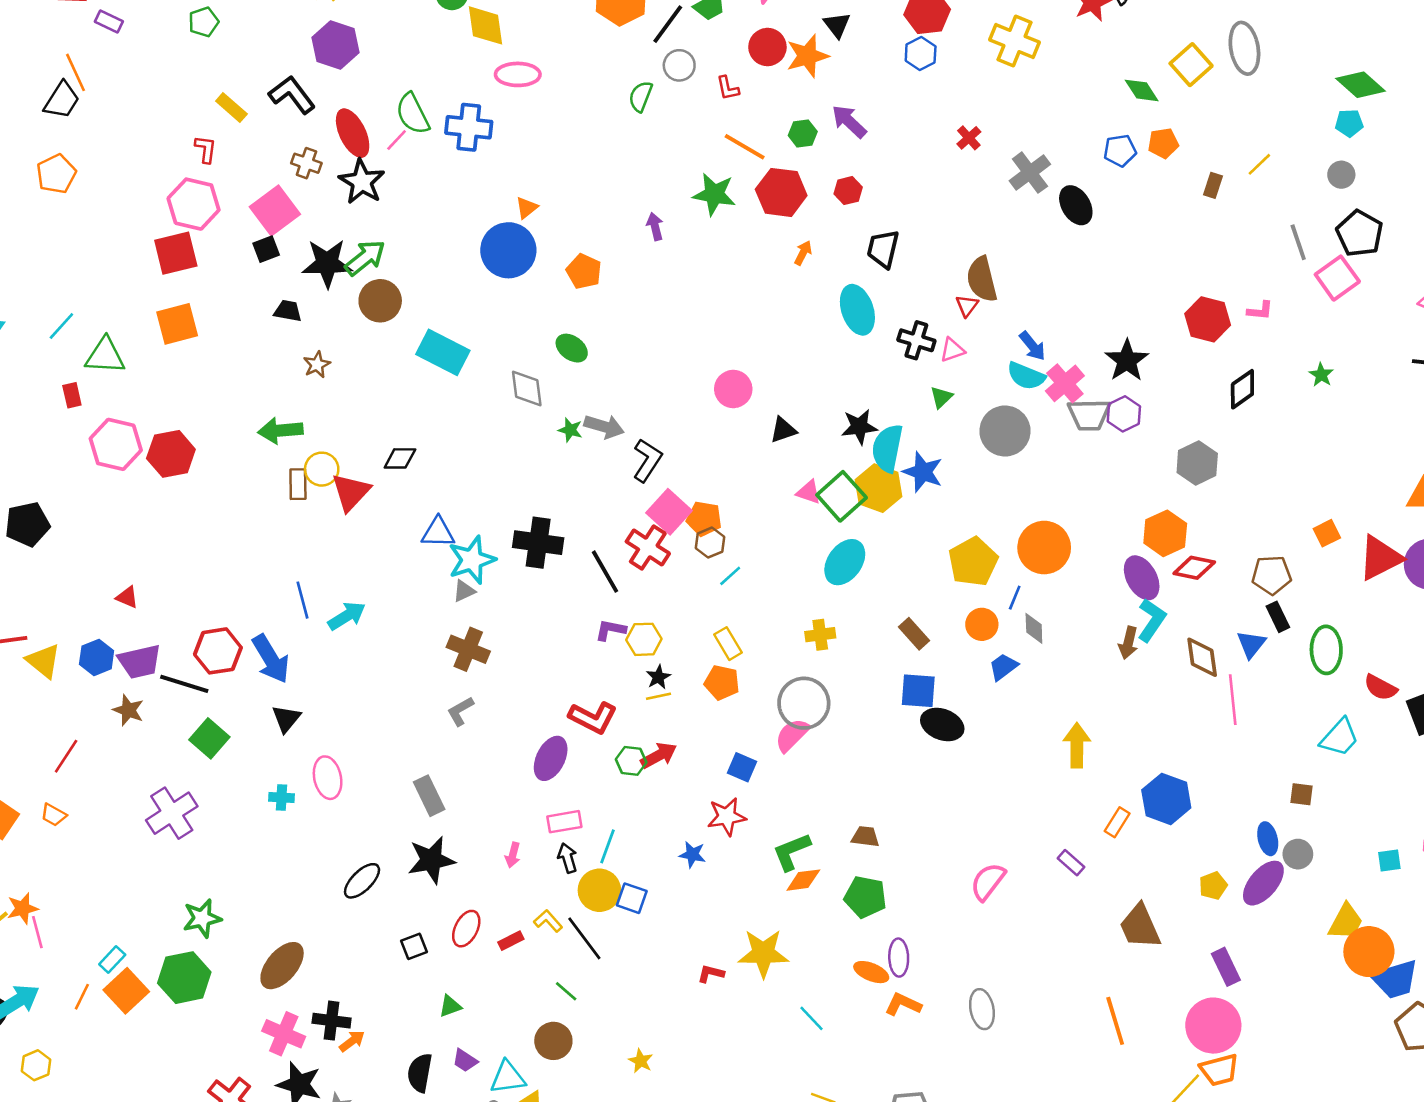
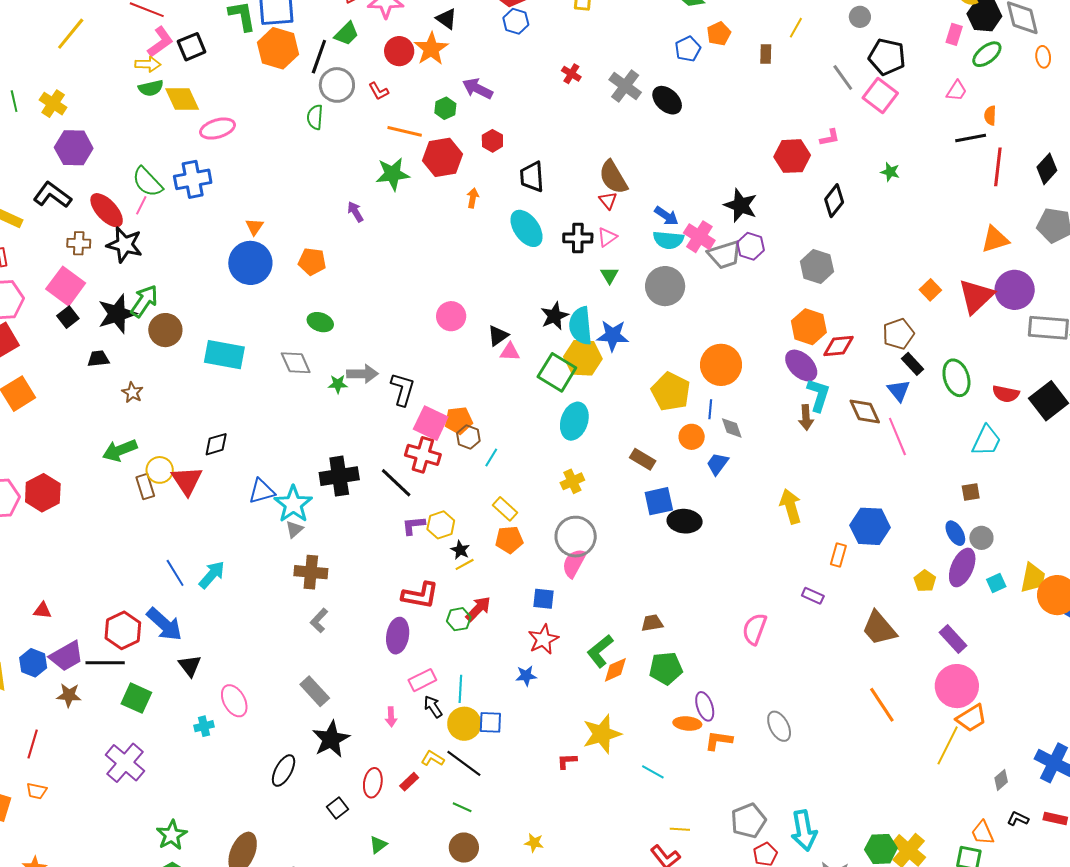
gray circle: (679, 65) -> (337, 85), size x1.4
pink triangle: (809, 492) -> (510, 352), moved
cyan square: (1389, 861) -> (996, 583), moved

